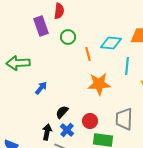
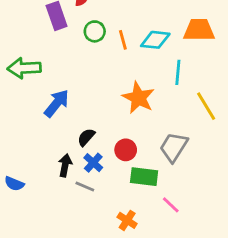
orange line: (88, 54) -> (123, 40), moved
orange star: (99, 84) -> (138, 98), turned 30
blue arrow: (41, 88) -> (57, 103), size x1.5
gray trapezoid: (124, 119) -> (174, 147), turned 30

